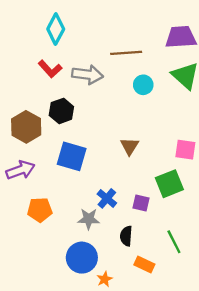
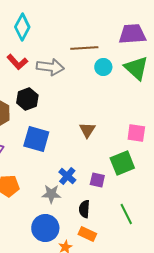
cyan circle: (143, 85) -> (103, 67), moved
orange rectangle: (144, 264) -> (87, 234), moved

